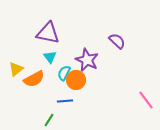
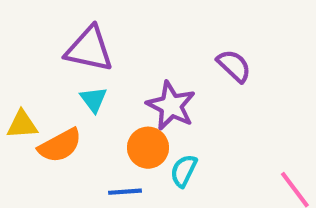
yellow triangle: (16, 69) -> (22, 125), turned 35
cyan semicircle: (64, 73) -> (184, 171), moved

